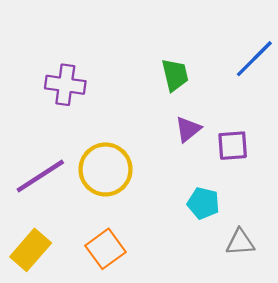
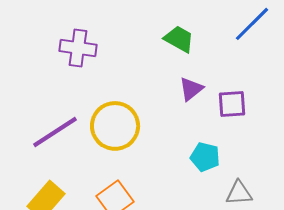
green trapezoid: (175, 75) -> (179, 39), turned -48

